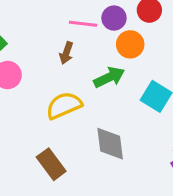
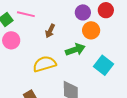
pink line: (83, 24) -> (26, 14), moved

